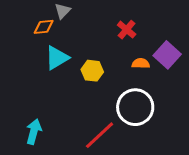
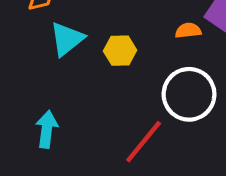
cyan arrow: (34, 132) -> (47, 129), moved

